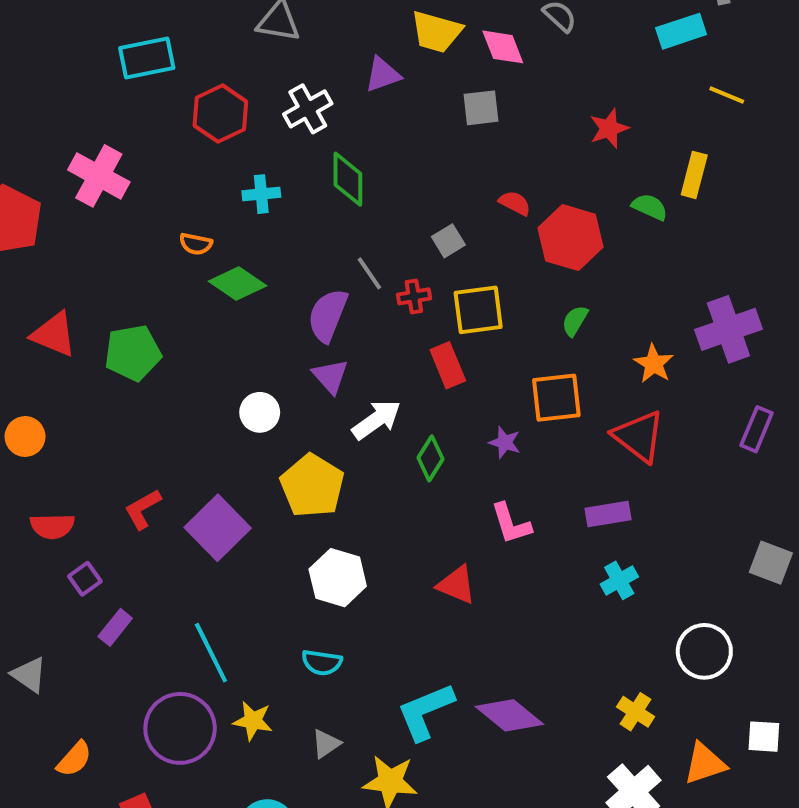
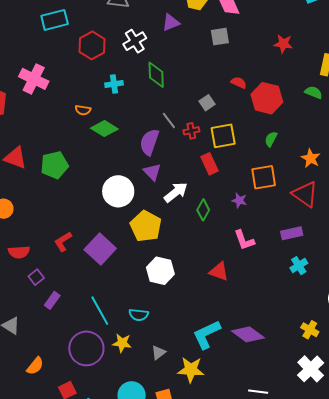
red star: (609, 129) -> (283, 44), turned 30
green semicircle: (650, 207) -> (314, 92), moved
white circle: (260, 412) -> (118, 191), size x1.6
cyan semicircle: (322, 662) -> (139, 315), moved

